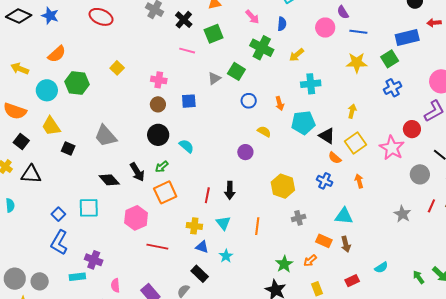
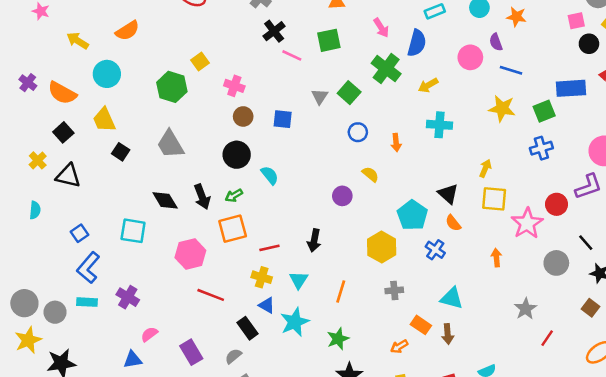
black cross: (184, 20) -> (274, 31), moved
blue semicircle: (282, 24) -> (417, 43), size x1.5
gray triangle: (214, 78) -> (320, 96), turned -32
pink cross: (159, 80) -> (234, 86), moved
green hexagon: (77, 83) -> (172, 87), moved
cyan pentagon: (303, 123) -> (412, 215), moved, turned 30
yellow square: (356, 143) -> (494, 199), moved, turned 30
orange arrow: (359, 181) -> (496, 258), moved
red line: (207, 195) -> (269, 248), moved, turned 56
red line: (431, 206) -> (547, 338), moved
blue square: (58, 214) -> (80, 233), moved
cyan star: (226, 256) -> (295, 322), size x1.6
green star: (284, 264) -> (338, 339), moved
black rectangle: (200, 274) -> (248, 328), moved
cyan rectangle: (77, 277) -> (87, 302), moved
pink semicircle: (115, 285) -> (149, 334), turned 48

